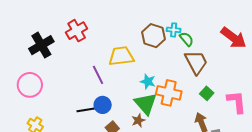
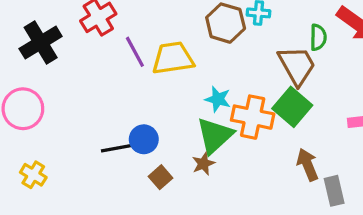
green semicircle: (186, 39) -> (318, 37), moved, turned 42
purple line: (98, 75) -> (135, 52), moved
green square: (207, 93) -> (292, 107), moved, size x1.6
green triangle: (146, 104) -> (215, 135), turned 30

